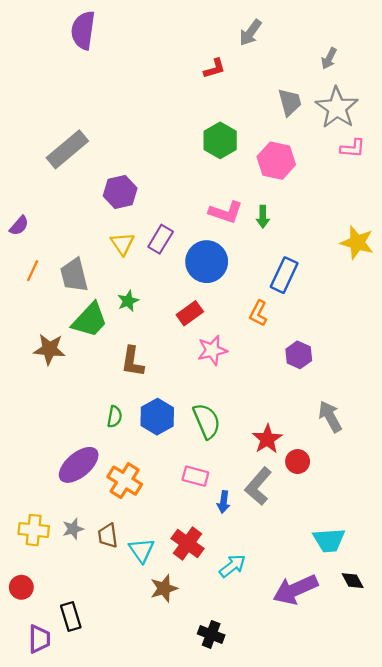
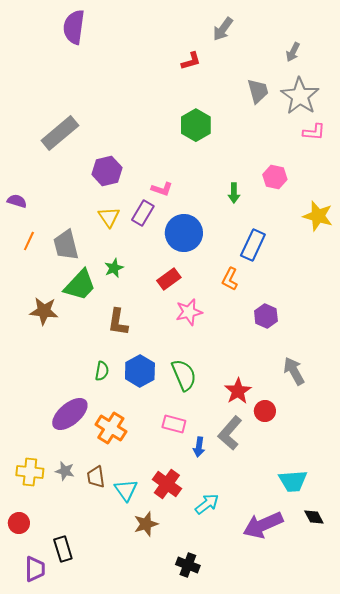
pink hexagon: (276, 161) -> (275, 177), moved, size x0.7
pink L-shape: (226, 212) -> (162, 189), moved, size x0.7
purple semicircle: (19, 226) -> (17, 201), turned -114
gray star: (73, 529) -> (65, 471), turned 30

